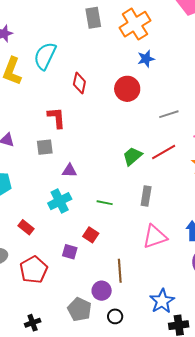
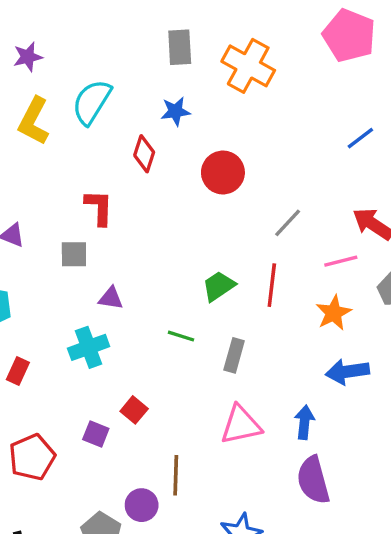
orange cross: (135, 24) -> (248, 66), turned -36
blue star: (146, 59) -> (175, 111), moved
gray line: (169, 114) -> (288, 223), turned -36
red line: (164, 152) -> (272, 285), turned -60
green line: (105, 203) -> (181, 336), moved
red rectangle: (26, 227) -> (18, 371), moved, turned 70

